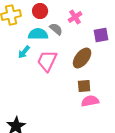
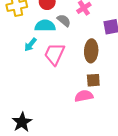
brown ellipse: (82, 58) -> (91, 51), turned -35
pink semicircle: (90, 101) -> (84, 96), moved

